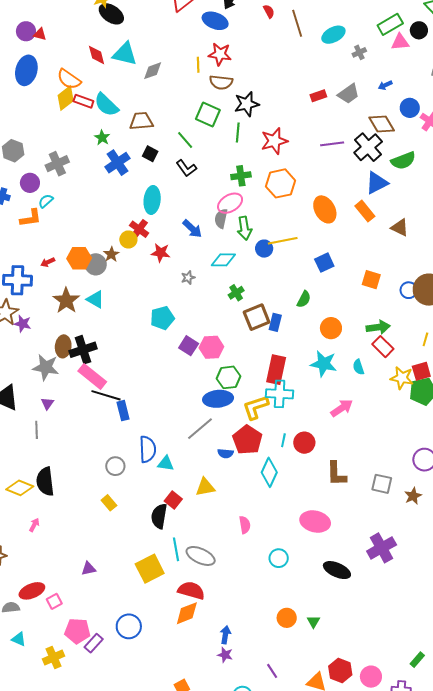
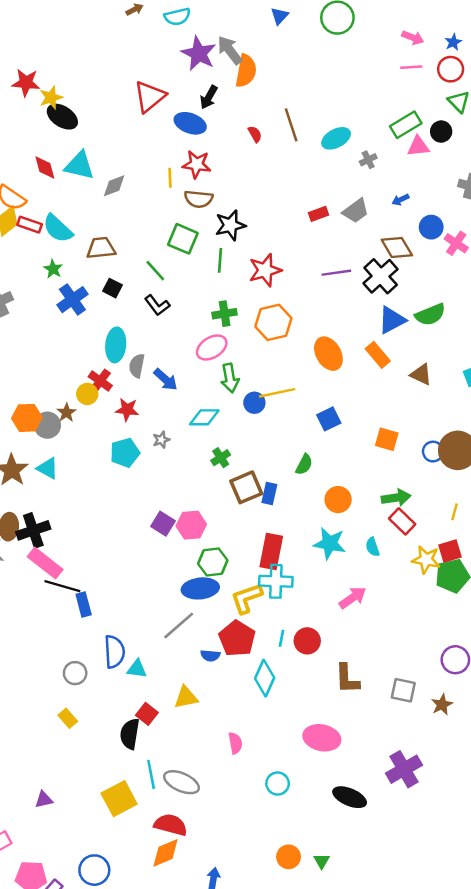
red semicircle: (269, 11) -> (255, 134), moved
green semicircle: (403, 161) -> (430, 315), moved
gray semicircle: (221, 219) -> (137, 366), moved
cyan pentagon: (162, 318) -> (125, 453), moved

